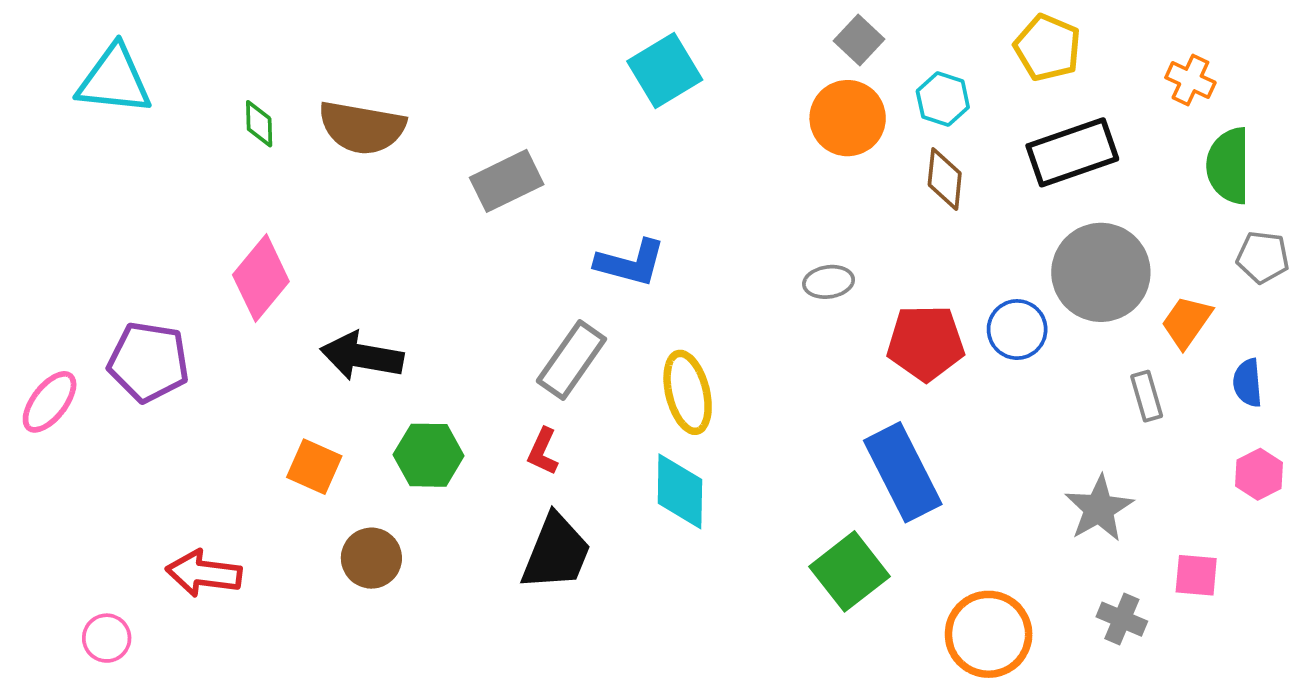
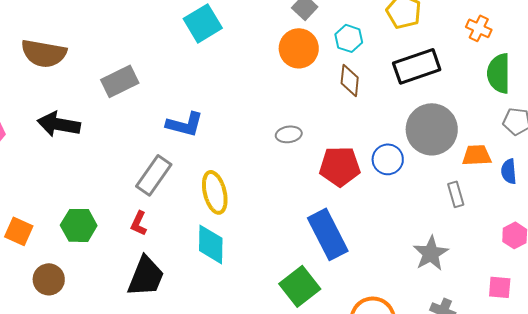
orange trapezoid: (1187, 322) -> (477, 155), turned 52
black arrow: (362, 356) -> (59, 124), moved
blue semicircle: (1248, 383) -> (509, 171), moved
pink square: (1196, 575) -> (500, 287), moved

